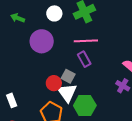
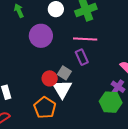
green arrow: (18, 18) -> (19, 11), turned 40
green hexagon: (85, 106) -> (111, 102), moved

